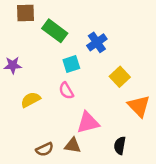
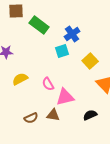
cyan square: (71, 64) -> (62, 51), moved
pink semicircle: (66, 91) -> (48, 84), moved
black semicircle: (120, 146) -> (90, 115), turned 56

